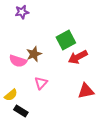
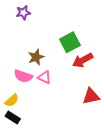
pink semicircle: (18, 61) -> (23, 76), moved
pink triangle: (41, 83) -> (44, 77), moved, turned -48
black rectangle: (21, 111) -> (13, 117), moved

